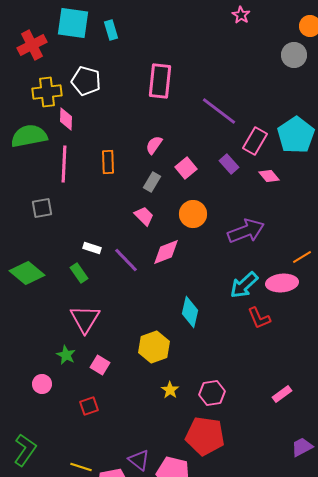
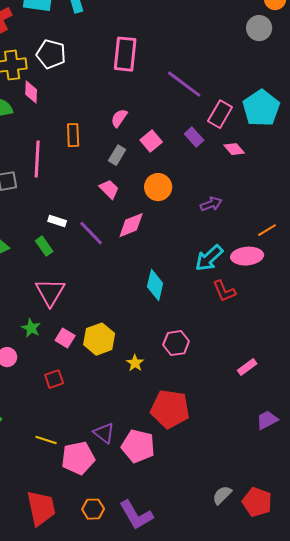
pink line: (64, 164) -> (37, 159), moved
purple arrow: (246, 231) -> (211, 204), size x0.6
yellow hexagon: (154, 347) -> (99, 339), moved
pink hexagon: (212, 393) -> (176, 343), moved

